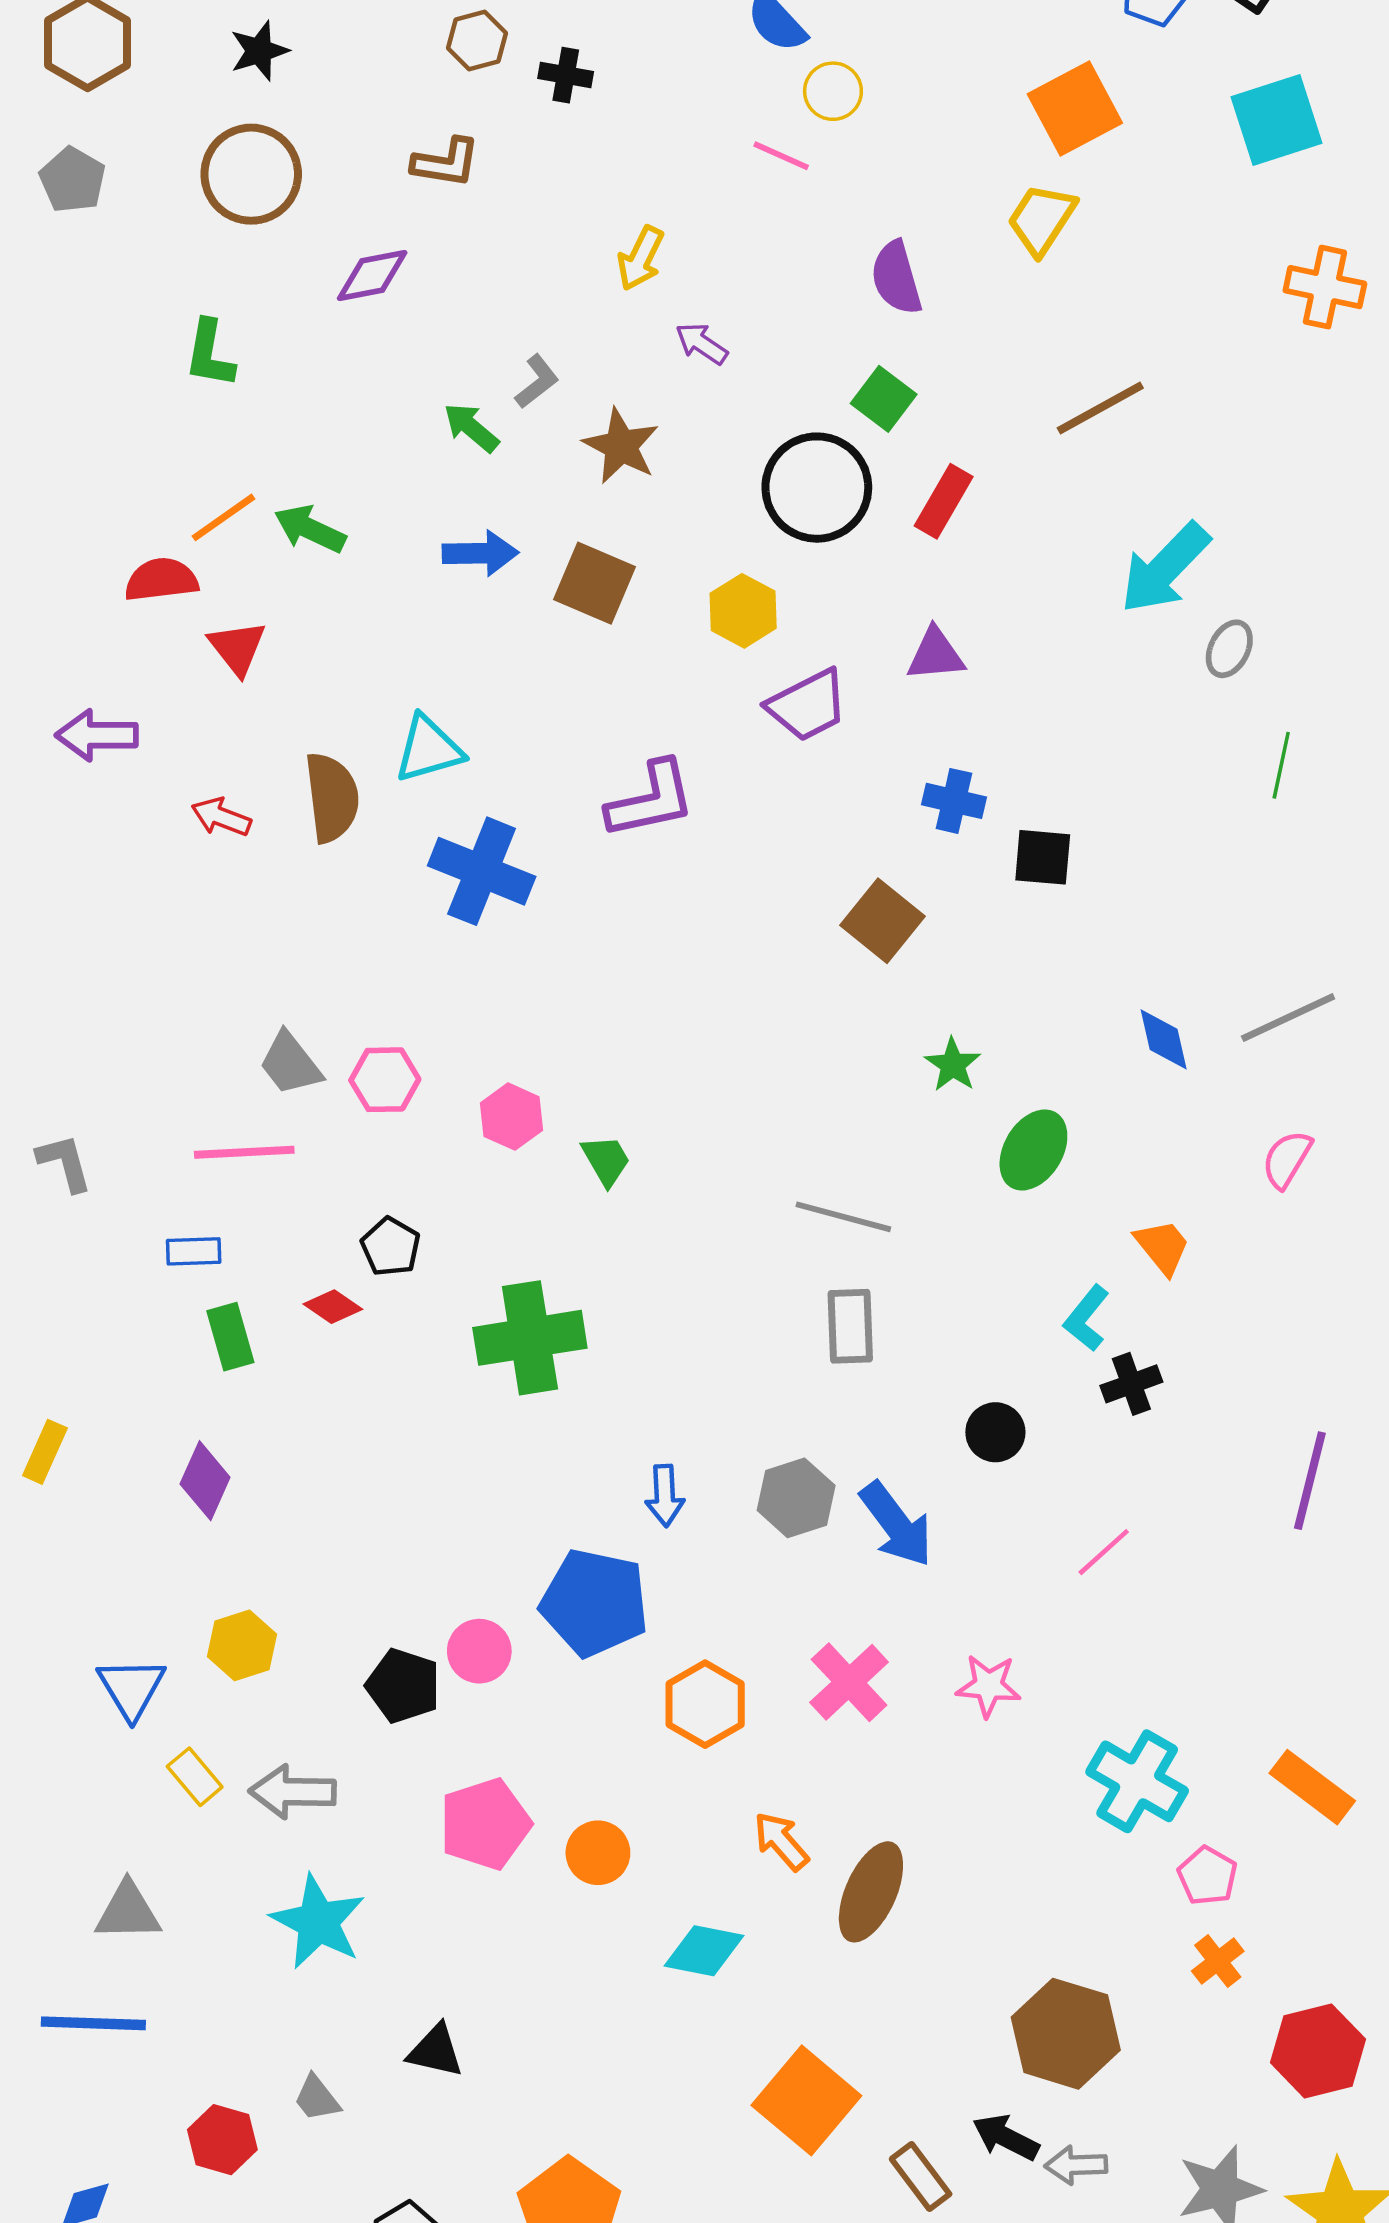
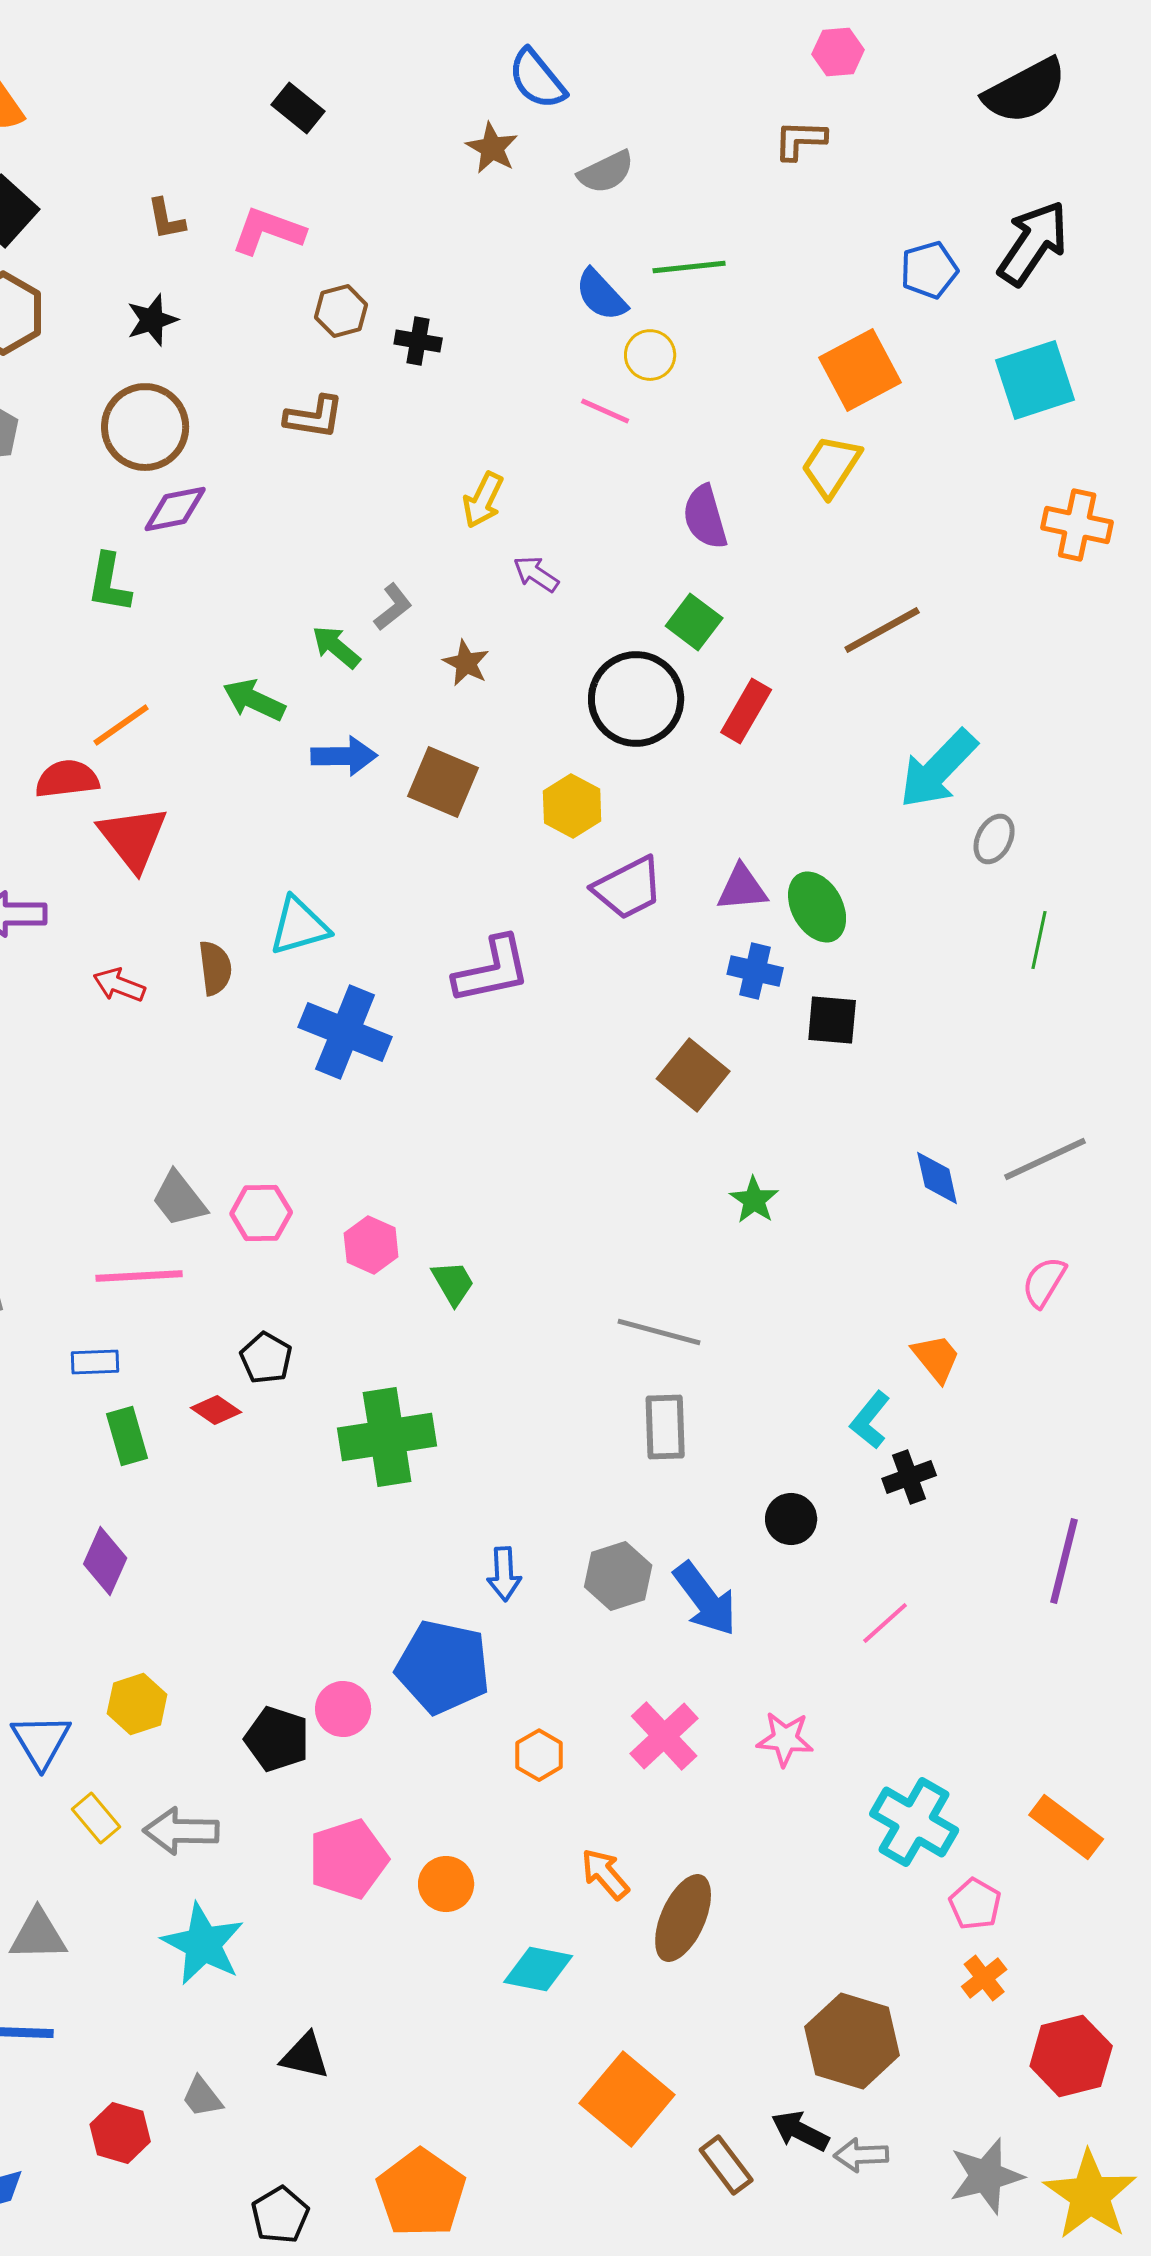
purple diamond: (372, 276) -> (175, 509), moved
brown star: (621, 446) -> (466, 663), size x0.7
green arrow: (310, 529) -> (254, 700), moved
red triangle: (237, 648) -> (133, 838), size x1.4
purple triangle: (936, 655) -> (742, 888), moved
brown semicircle: (332, 797) -> (215, 968), size x0.7
green ellipse: (1033, 1150) -> (817, 907), moved, turned -60
orange hexagon: (705, 1704) -> (539, 1755), size x0.7

